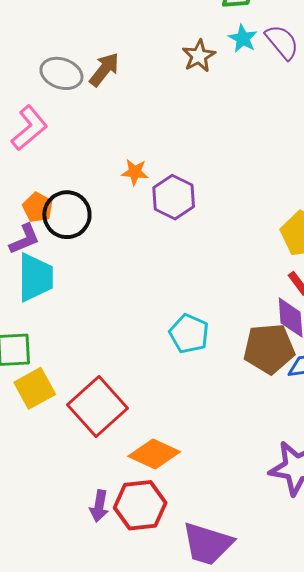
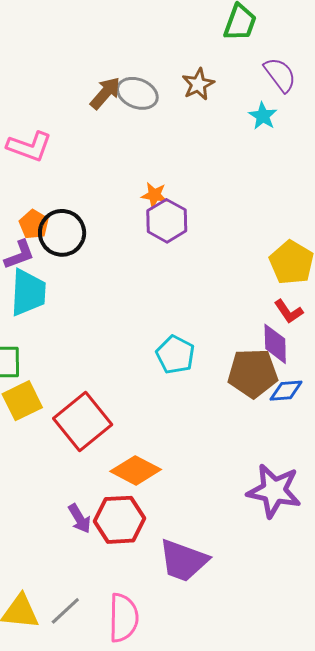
cyan star: (243, 38) -> (263, 116), moved
gray ellipse: (61, 73) -> (137, 93), moved
pink L-shape: (29, 128) -> (29, 146), turned 57
orange star: (135, 172) -> (154, 195), moved
purple arrow: (99, 506) -> (80, 519), turned -44

